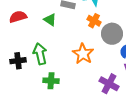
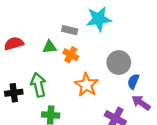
green triangle: (50, 20) -> (50, 47), turned -40
orange cross: (94, 21) -> (71, 55), moved

